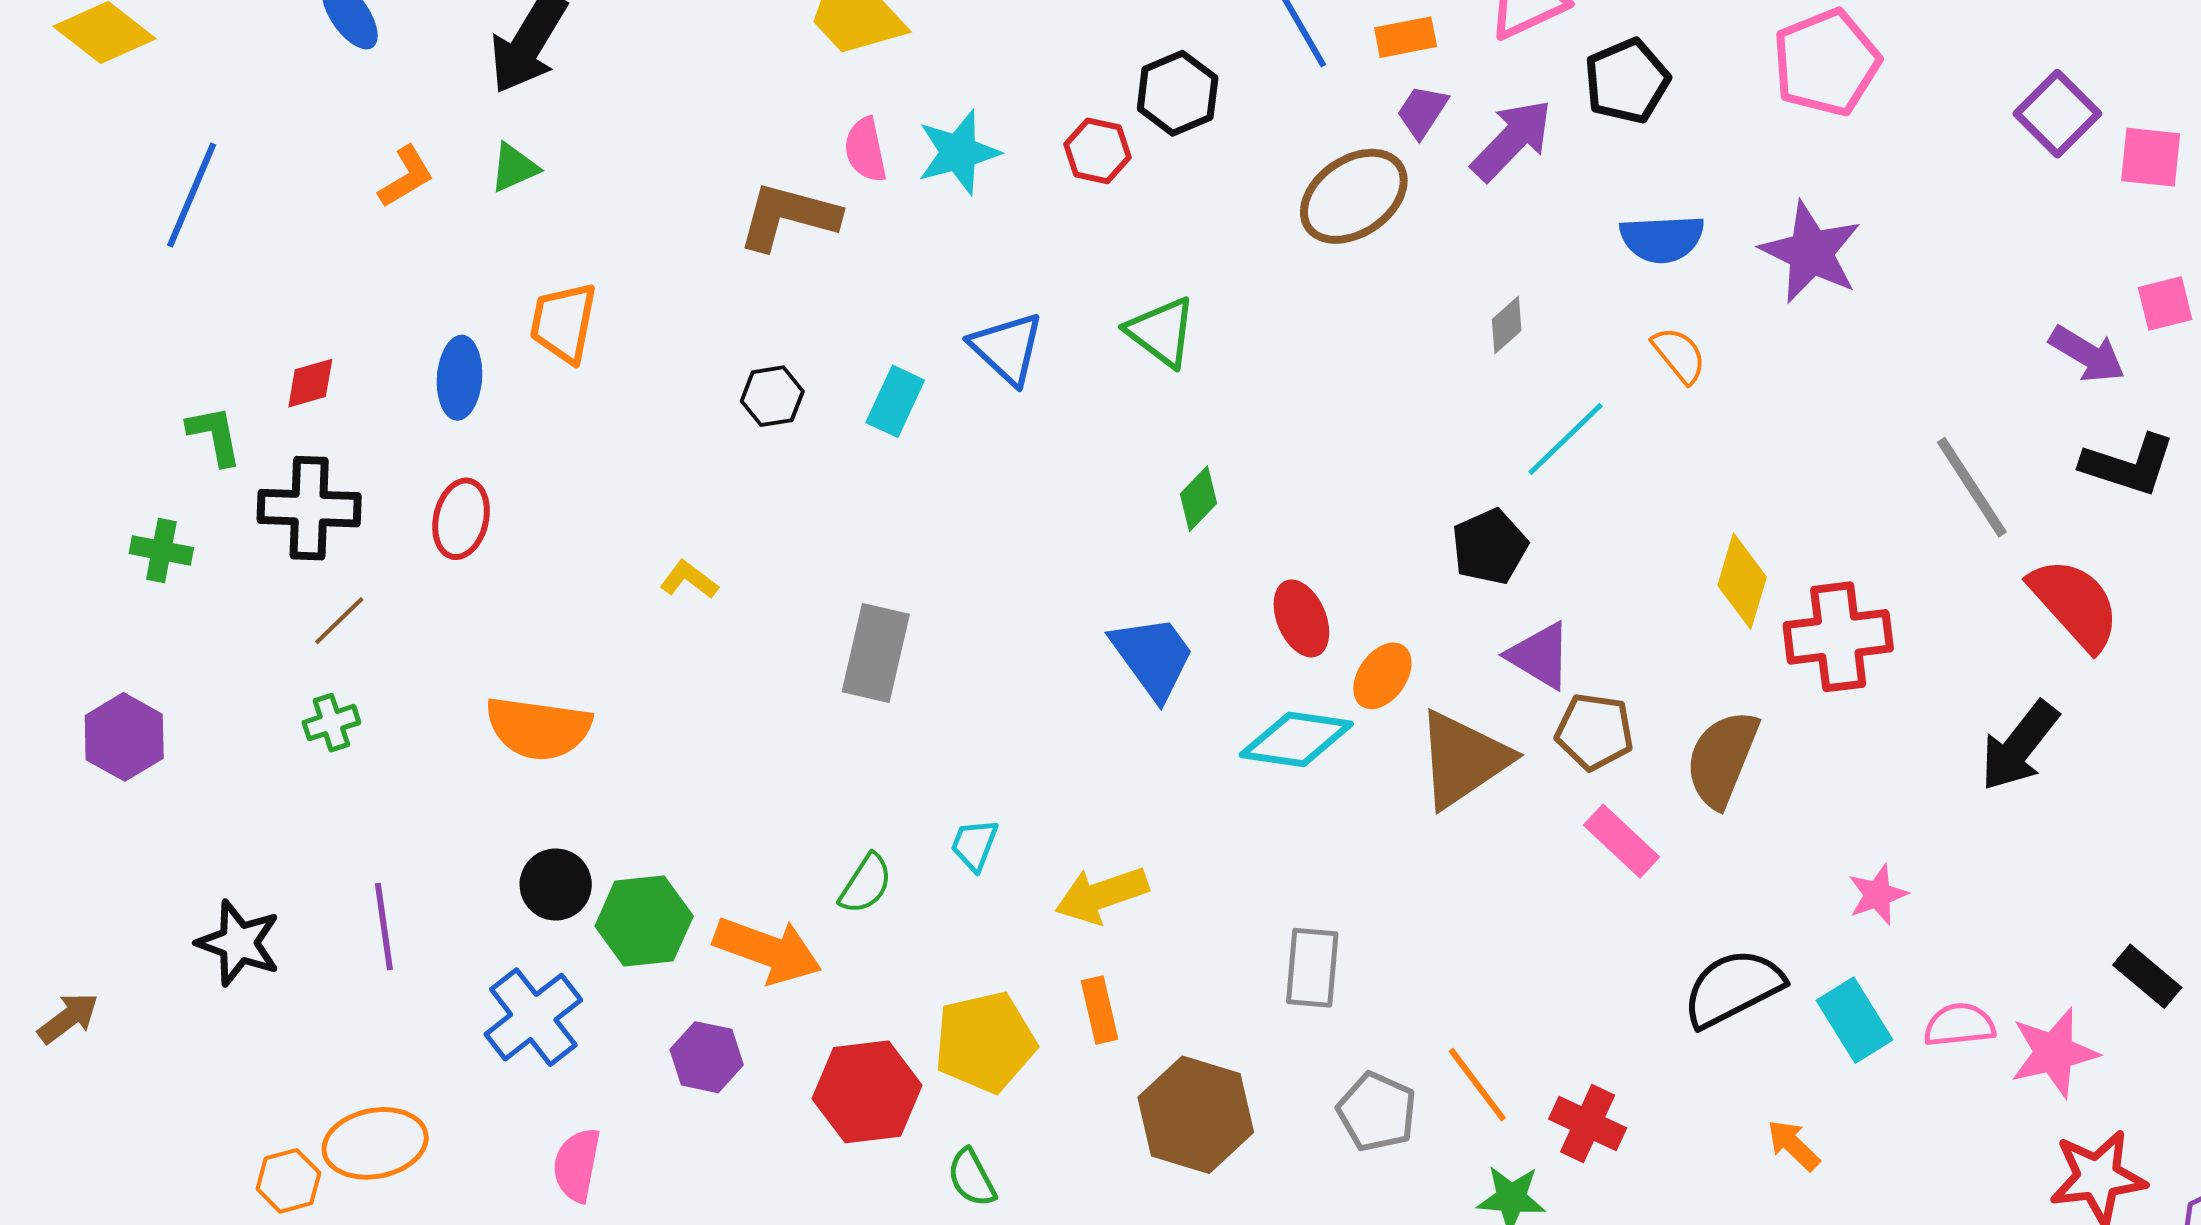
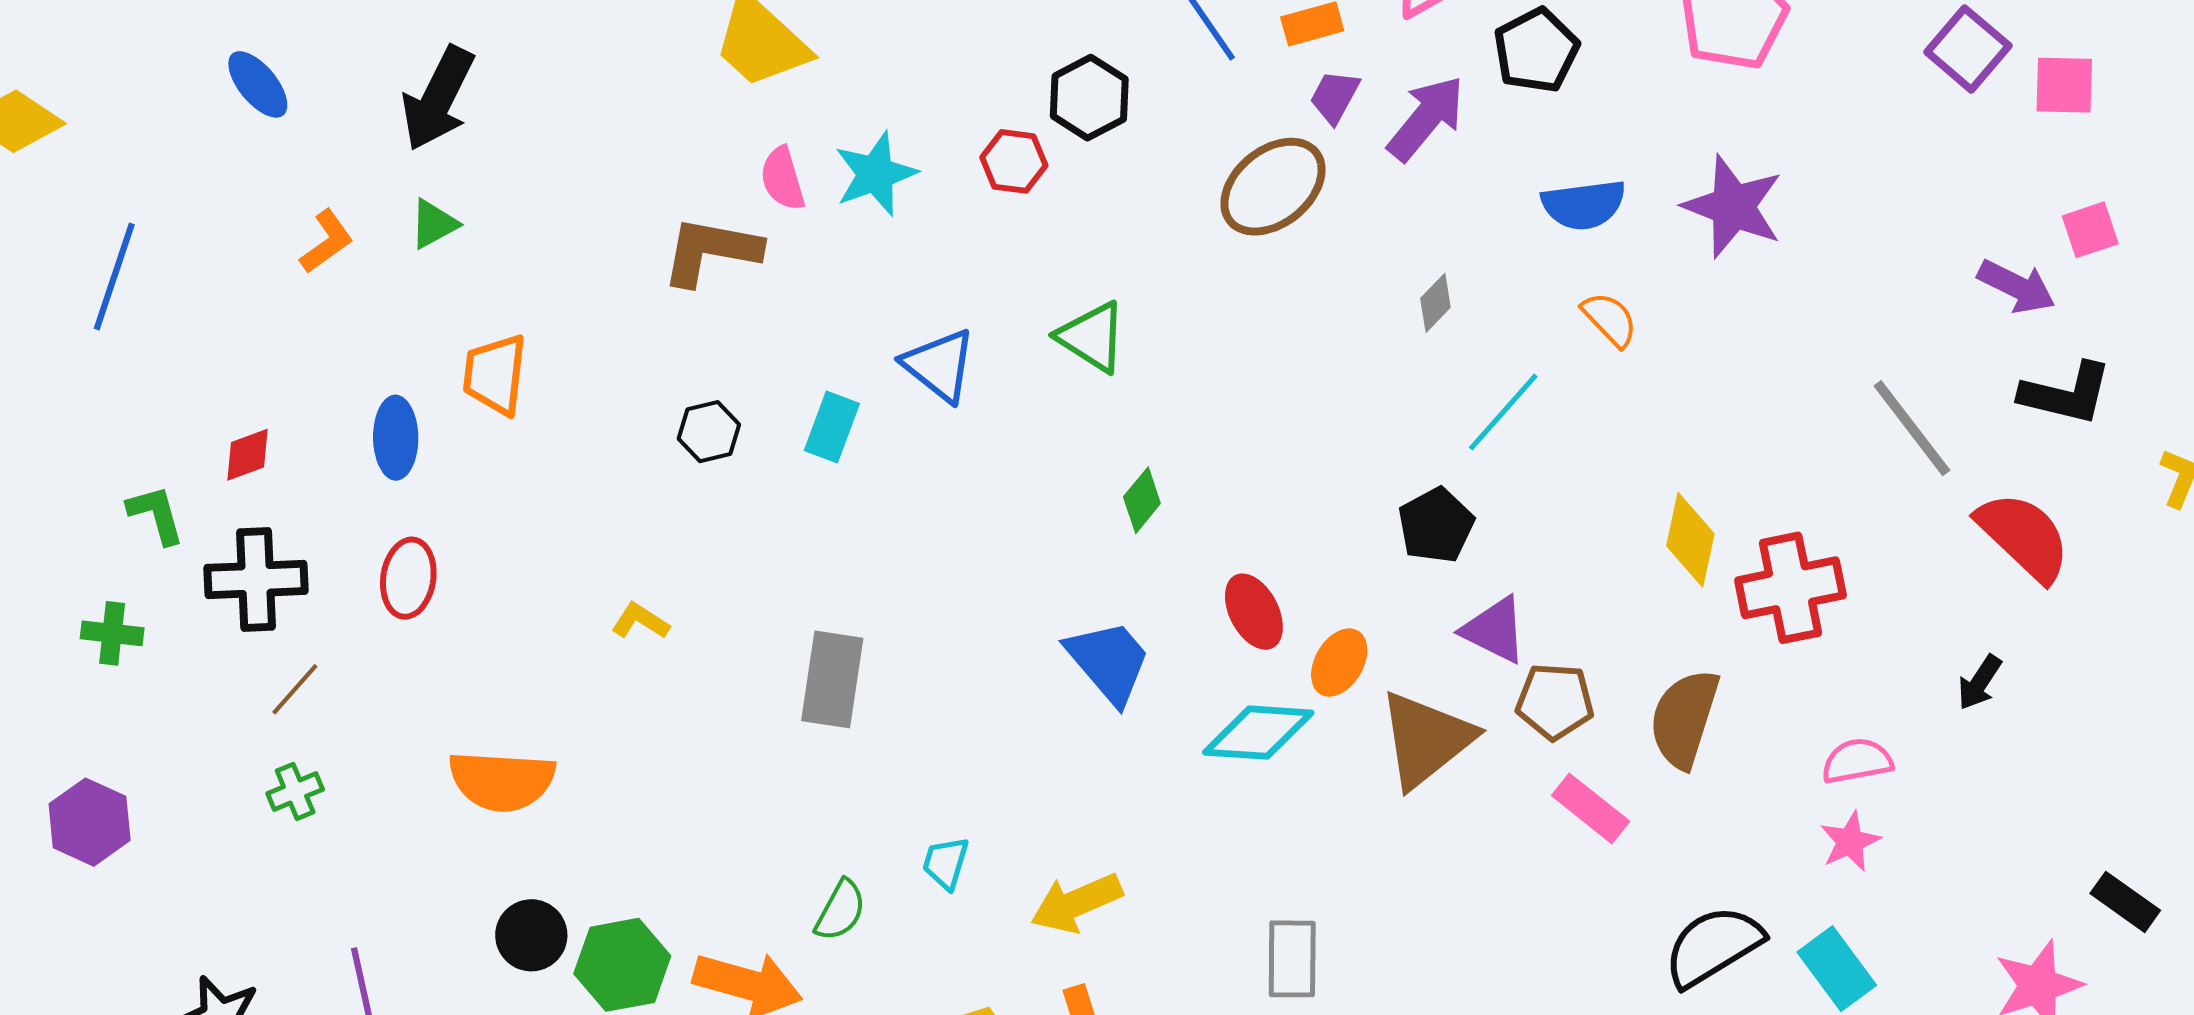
black arrow: (2019, 746) -> (1980, 682), size x0.6
pink semicircle: (1959, 1025) -> (1857, 761), moved

